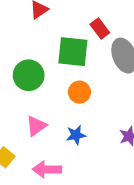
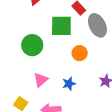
orange circle: (79, 92) -> (80, 53), moved

